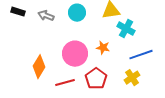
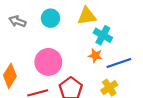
orange star: (103, 48) -> (95, 56), moved

